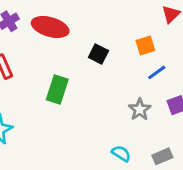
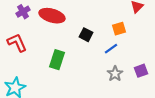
blue line: (157, 72) -> (111, 49), moved

